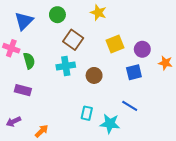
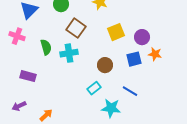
green semicircle: (29, 61) -> (46, 47), moved
orange star: (165, 63) -> (155, 54), moved
brown circle: (94, 75) -> (105, 65), moved
cyan rectangle: (87, 113) -> (94, 88), moved, turned 40

